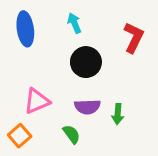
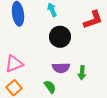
red L-shape: (134, 38) -> (93, 20), turned 45
pink triangle: (37, 101) -> (14, 64), moved

